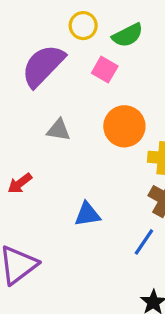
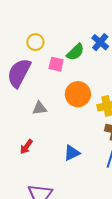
green semicircle: (128, 35) -> (75, 52), moved

